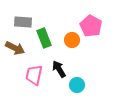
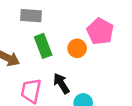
gray rectangle: (23, 22) -> (31, 16), moved

